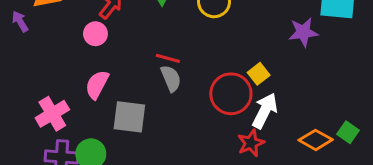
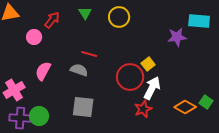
pink circle: (95, 34) -> (34, 37), moved
gray semicircle: (171, 78) -> (79, 70), moved, turned -48
gray square: (129, 117) -> (83, 107), moved

